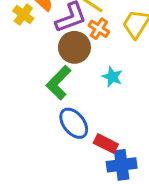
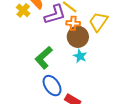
orange cross: (99, 29) -> (73, 23), turned -32
brown circle: (74, 47) -> (78, 37), moved

